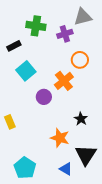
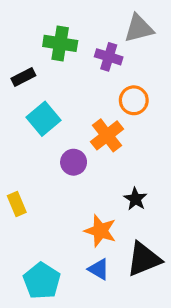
purple cross: (65, 34) -> (109, 57), turned 35
black triangle: (86, 155) -> (144, 259), turned 35
blue triangle: (66, 169) -> (99, 269), moved

